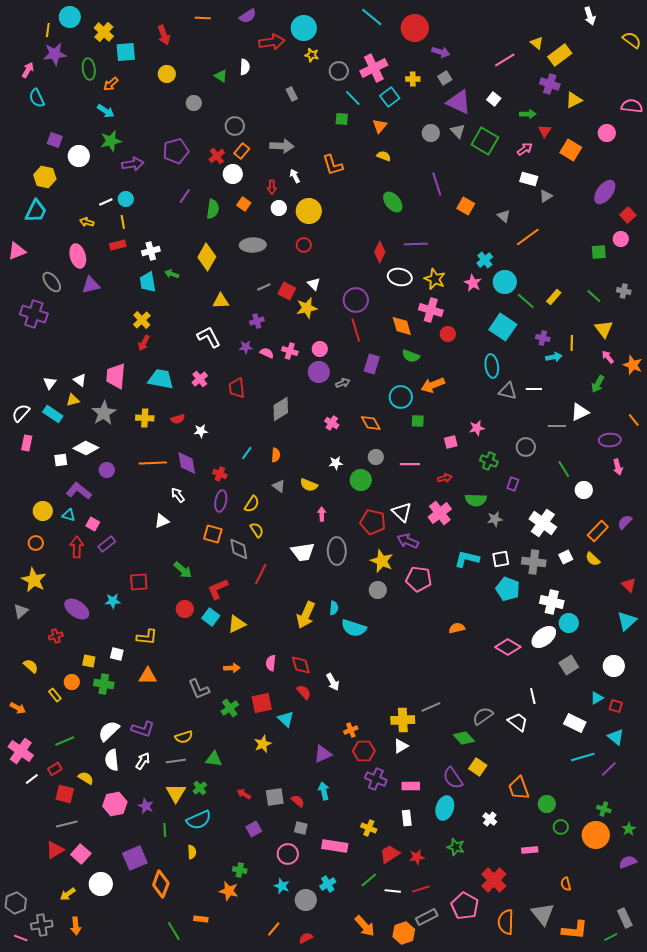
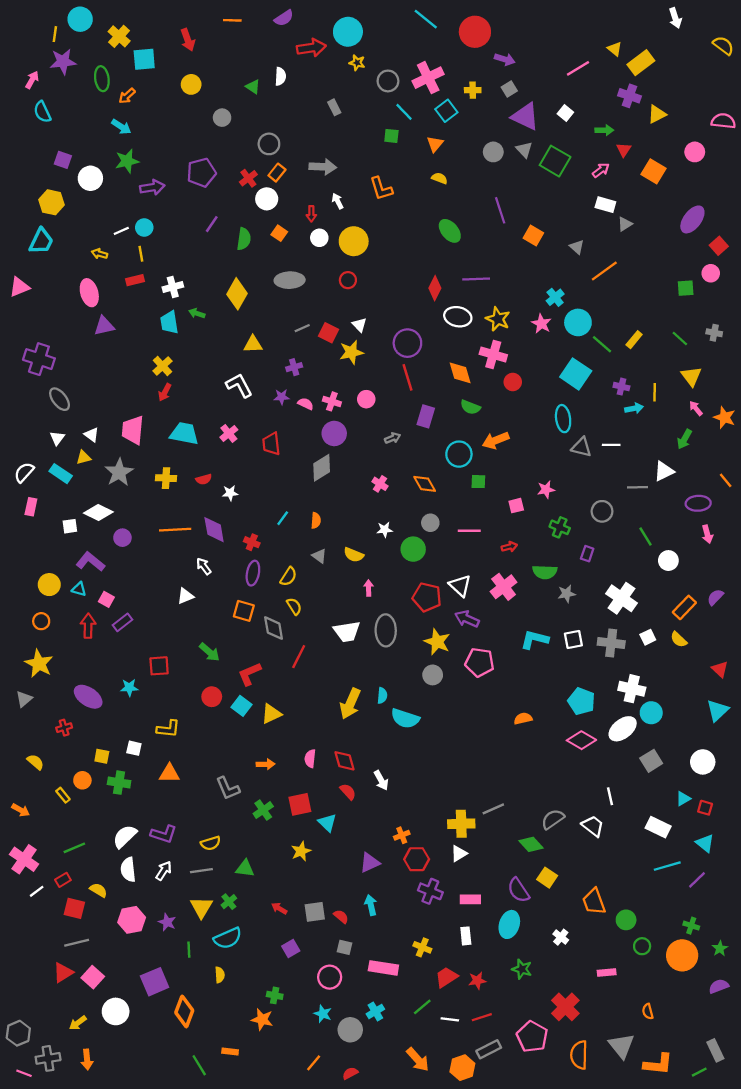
gray ellipse: (52, 282) -> (60, 399), moved
purple circle: (319, 372) -> (334, 433), moved
cyan pentagon: (508, 589) -> (581, 701), moved

